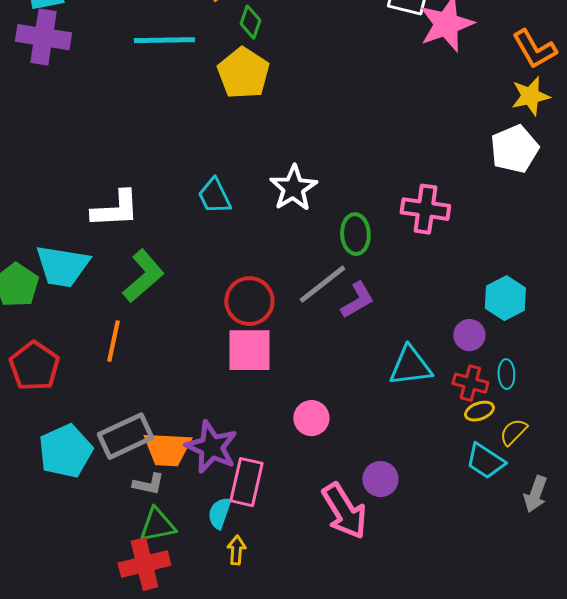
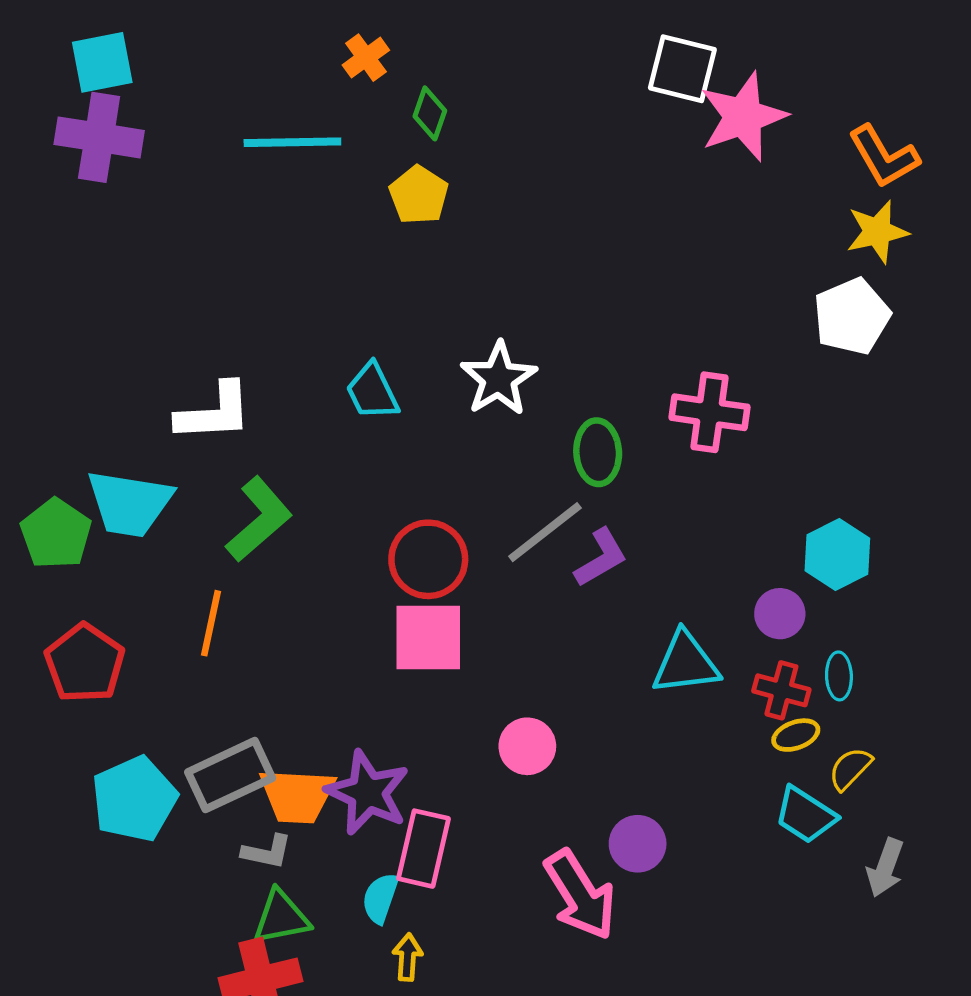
yellow pentagon: (243, 73) -> (419, 195), size x0.7

